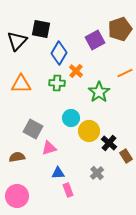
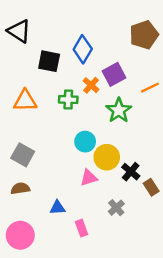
black square: (41, 29) -> (49, 61), moved
purple square: (95, 40) -> (114, 74), moved
black triangle: (17, 41) -> (19, 31), moved, turned -40
blue diamond: (59, 53) -> (83, 49), moved
gray square: (33, 129) -> (23, 155), moved
pink triangle: (49, 148) -> (89, 178), moved
blue triangle: (58, 173) -> (57, 208), moved

